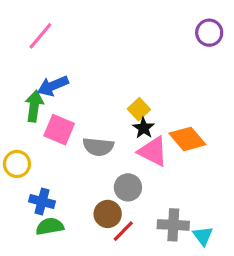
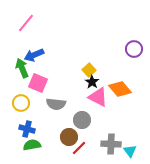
purple circle: (209, 33) -> (134, 49), moved
green arrow: (34, 106) -> (22, 68), turned -30
gray semicircle: (98, 147) -> (56, 104), moved
yellow circle: (17, 164) -> (21, 103), moved

